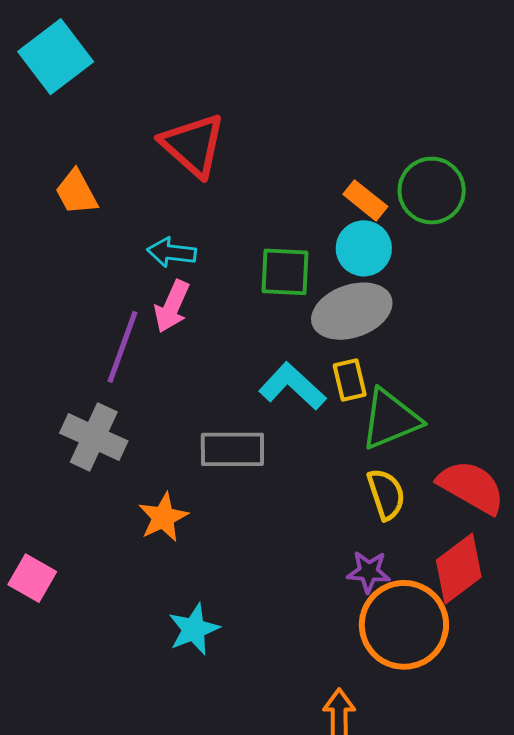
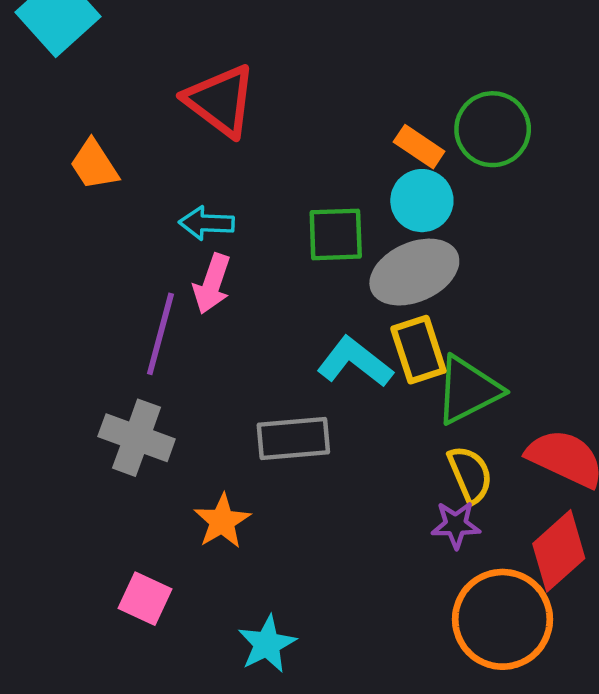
yellow rectangle: (350, 380) -> (418, 350), size x1.4
purple star: (369, 572) -> (456, 525), moved
pink square: (32, 578) -> (145, 599), moved

